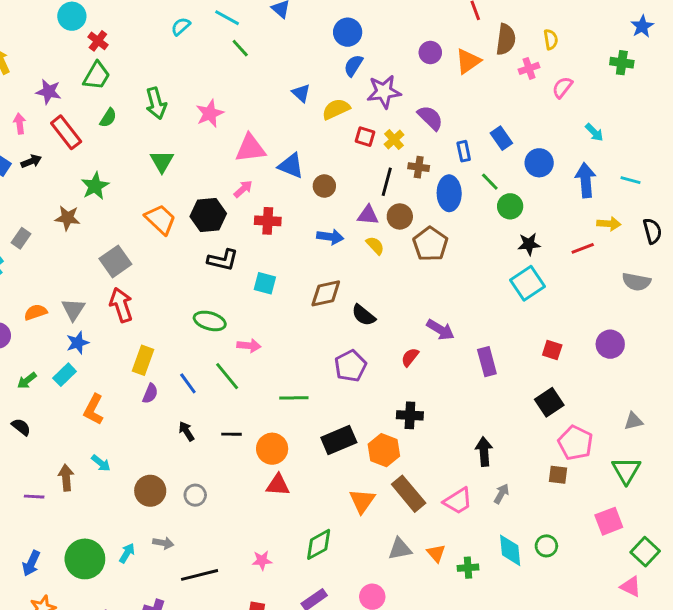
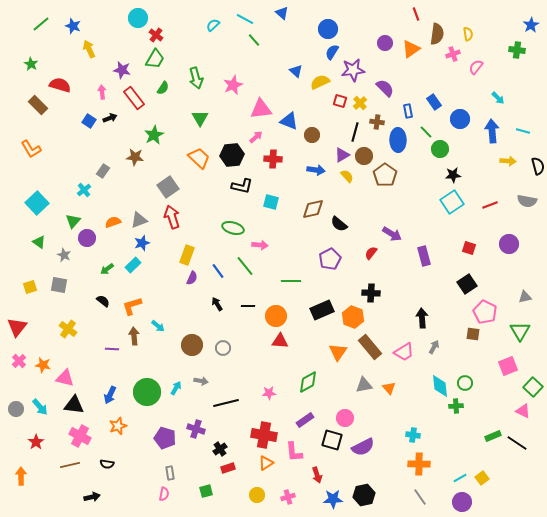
purple triangle: (368, 215) -> (342, 155), turned -35
red line: (583, 248) -> (490, 205), moved
gray triangle: (73, 309) -> (139, 220), turned 36
orange L-shape: (94, 409) -> (132, 306), moved, turned 45
green cross: (468, 568) -> (456, 406), moved

